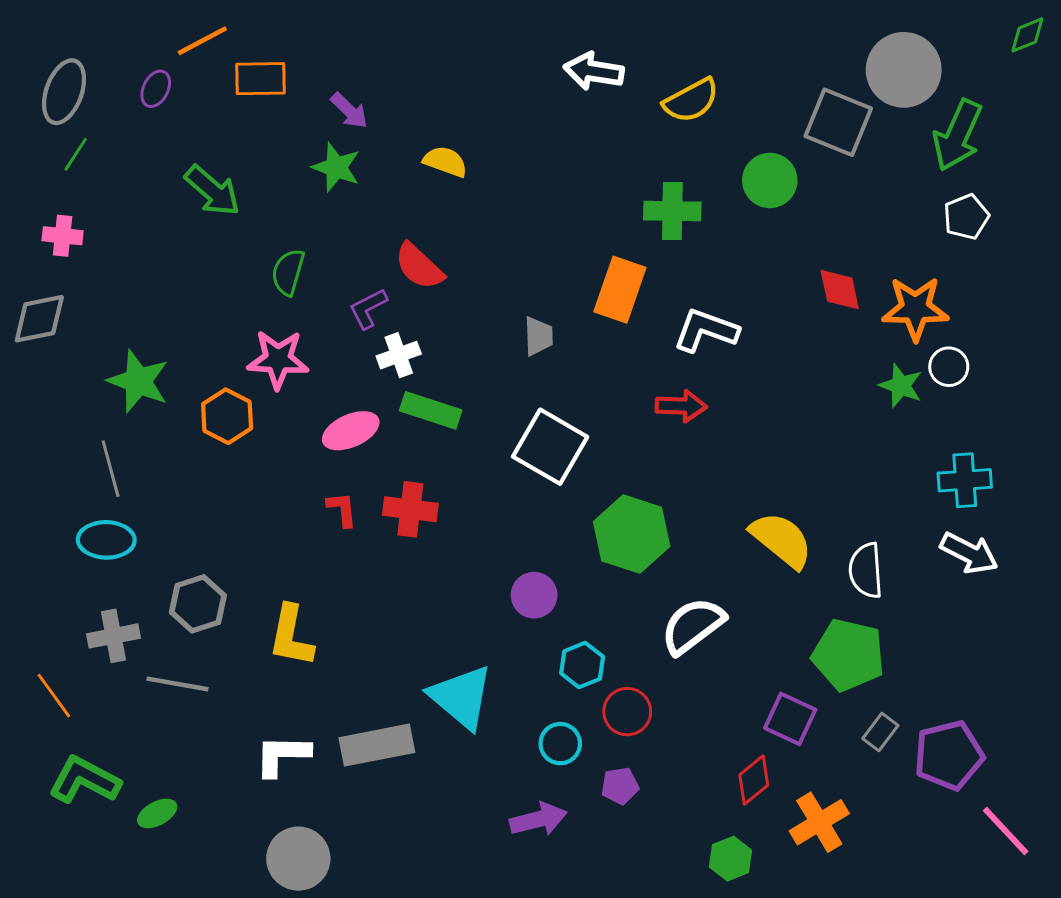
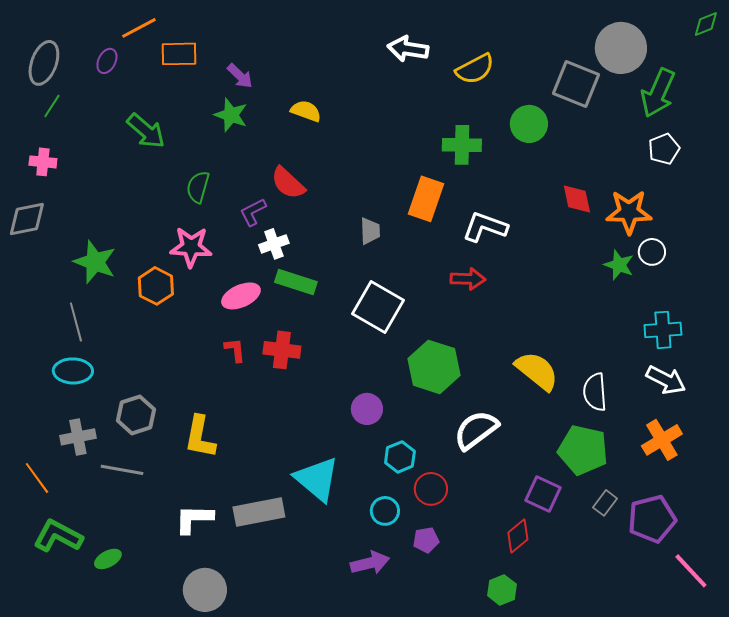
orange cross: (819, 822) -> (662, 440), moved

